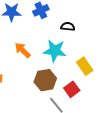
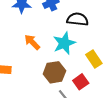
black semicircle: (68, 27) -> (78, 19), size x1.5
cyan star: (55, 51) -> (64, 43), turned -30

